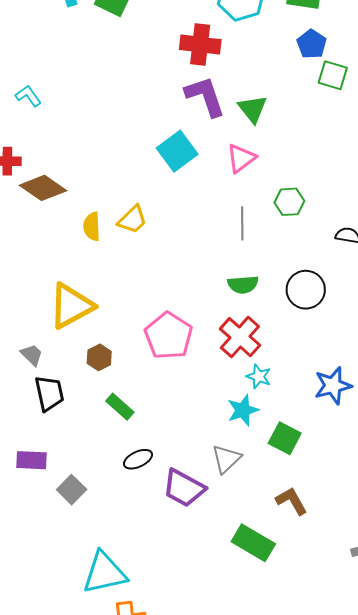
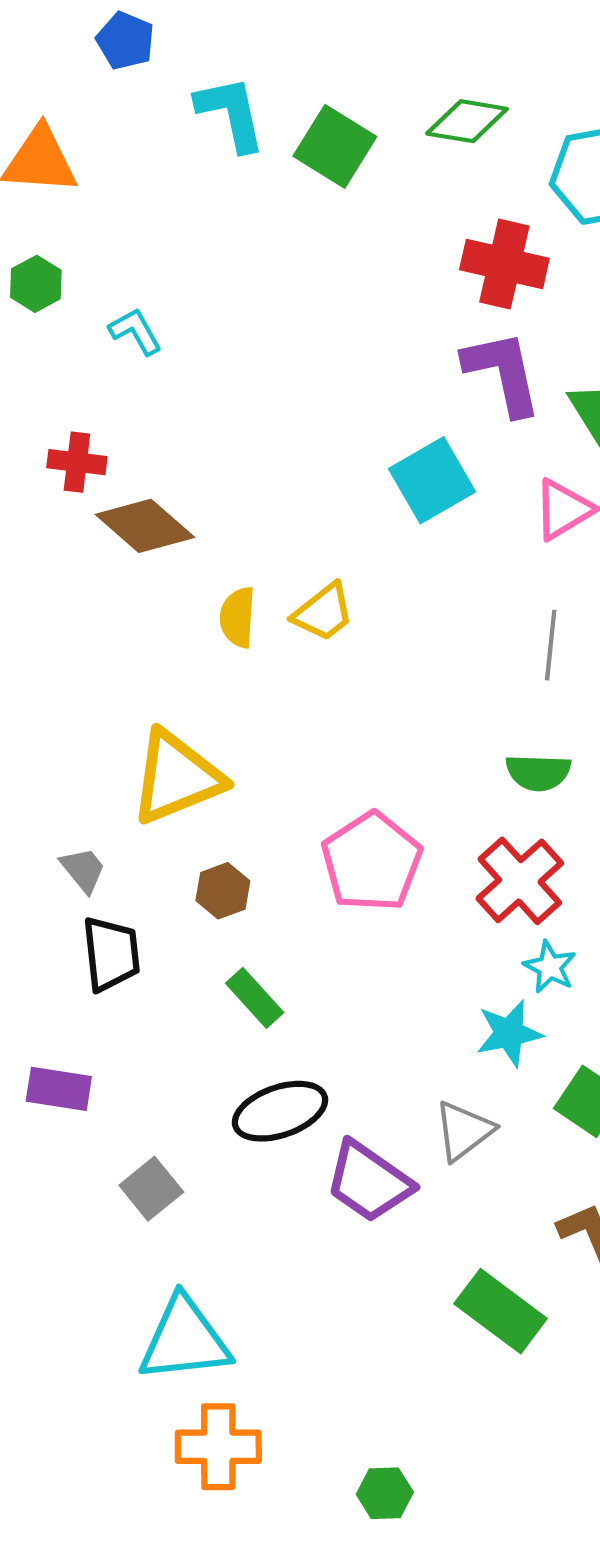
black ellipse: (138, 459) -> (280, 1111), size x1.5
gray square: (72, 490) -> (151, 1189), moved

